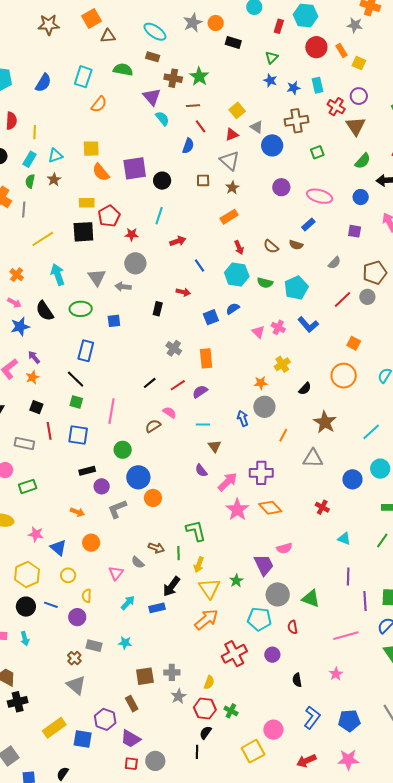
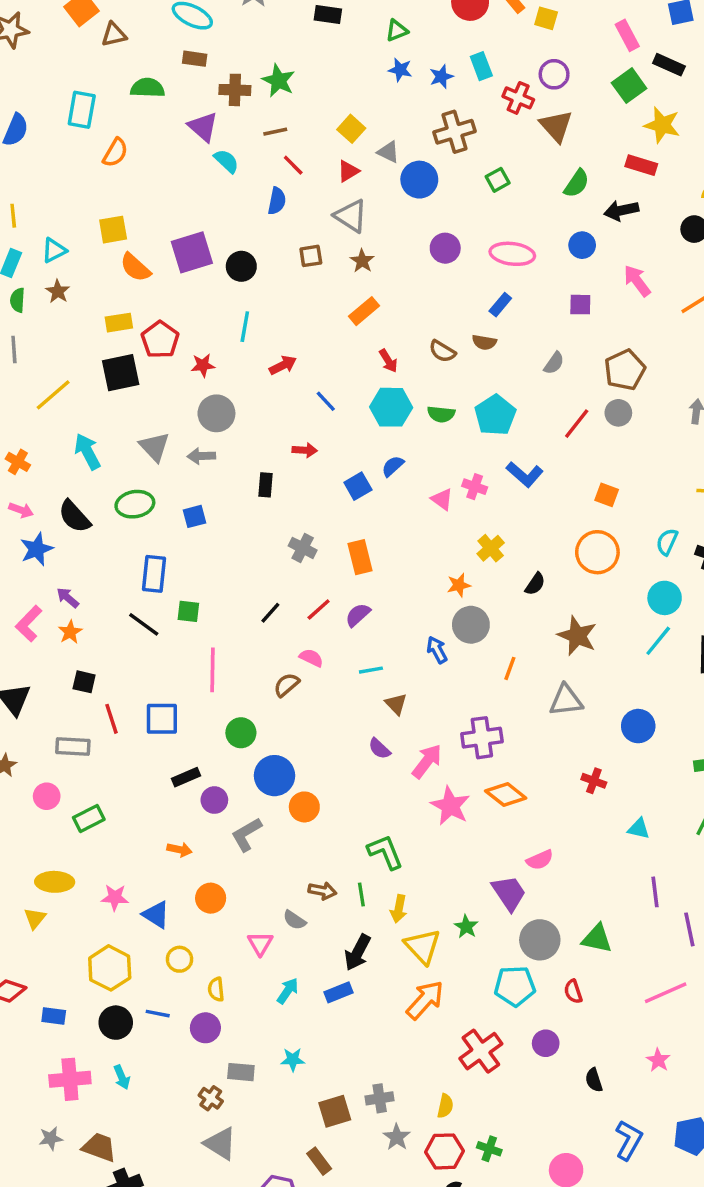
green triangle: (272, 57) -> (397, 30), turned 32
green square: (76, 402) -> (188, 611), moved
cyan circle: (380, 469) -> (665, 598), moved

